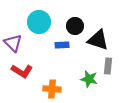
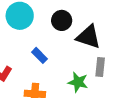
blue rectangle: (62, 45) -> (40, 55), moved, turned 48

